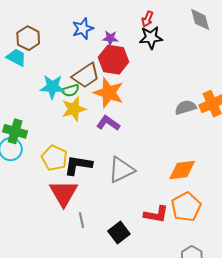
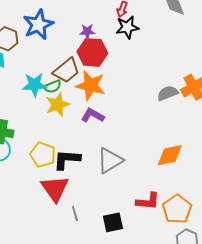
blue star: (83, 29) -> (38, 25), moved, size x1.4
orange pentagon: (186, 207) -> (177, 209), moved
black square: (119, 233) -> (113, 222), turned 30

